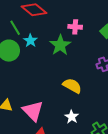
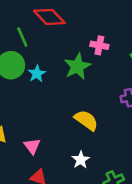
cyan star: (30, 41) -> (37, 74), moved
pink triangle: (33, 111) -> (32, 146), size x0.6

